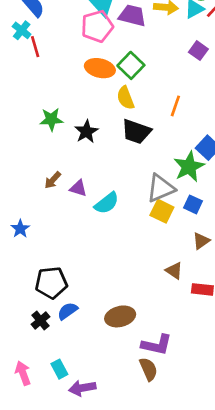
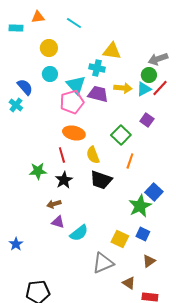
red line: (35, 47) -> (62, 155), moved
green square: (131, 65) -> (121, 135), moved
brown arrow: (53, 180) -> (54, 204), moved, turned 32
gray triangle: (161, 188) -> (103, 263), moved
blue star: (20, 229) -> (16, 244), moved

